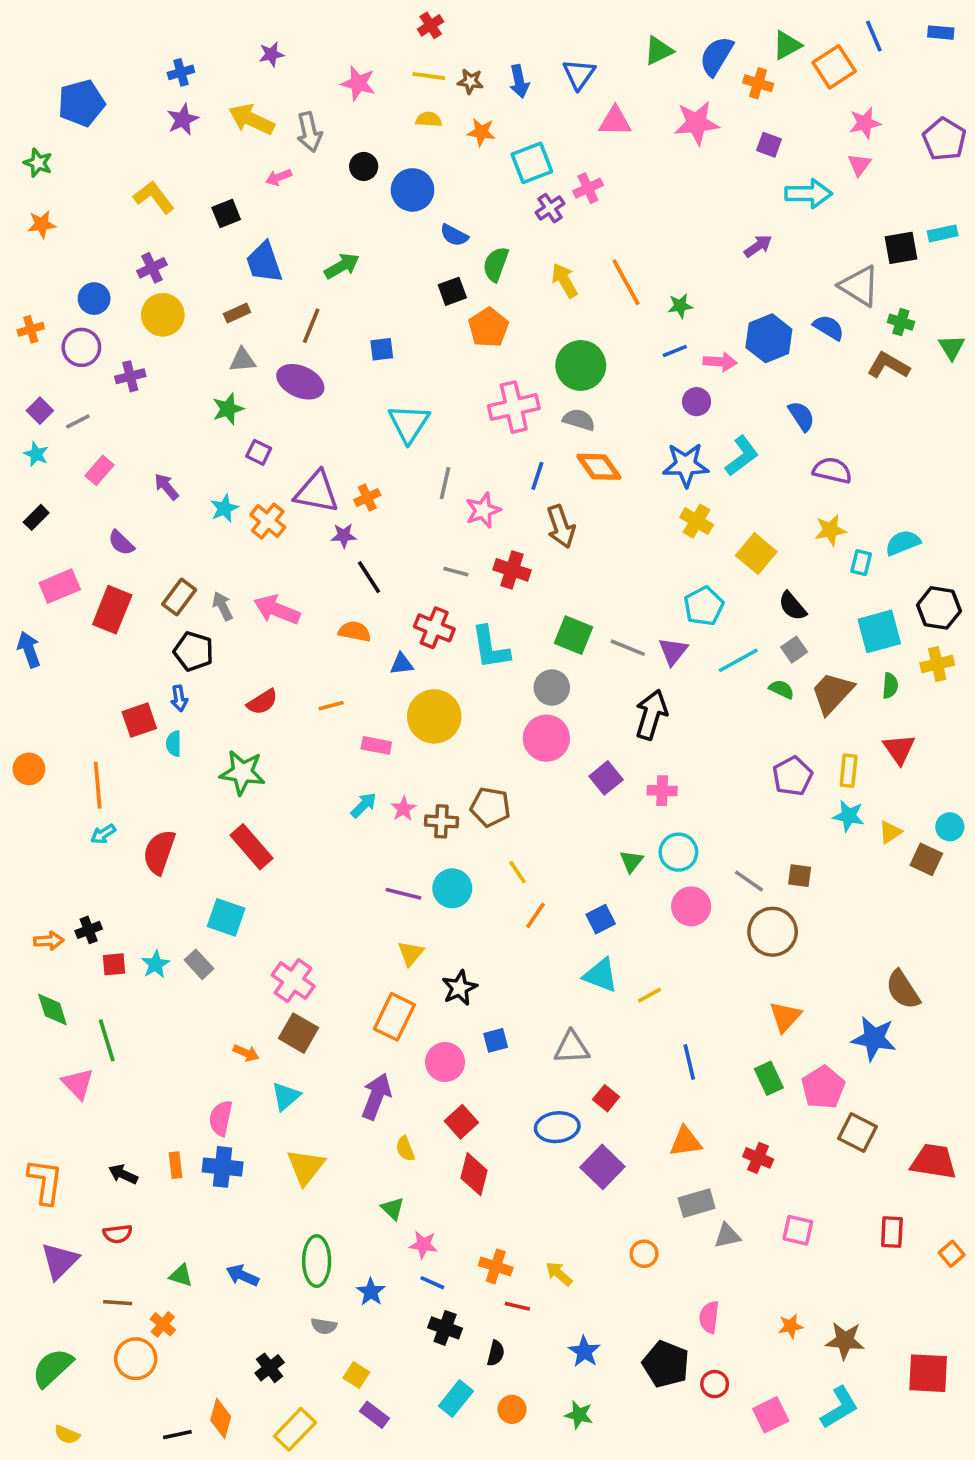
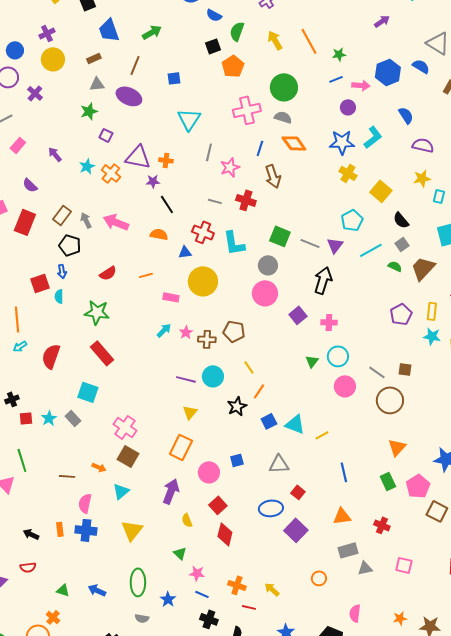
purple cross: (130, 376) -> (35, 93), turned -35
orange cross: (367, 498) -> (166, 160), turned 32
blue square: (601, 919) -> (269, 421), moved
black star: (460, 988) -> (237, 406), moved
brown line: (118, 1303) -> (67, 476), moved

